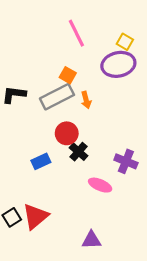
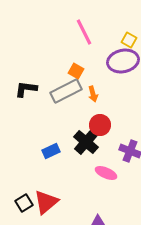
red circle: (67, 133) -> (100, 125), moved
black cross: (79, 152) -> (86, 142), size x1.4

